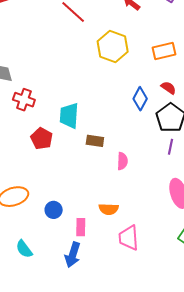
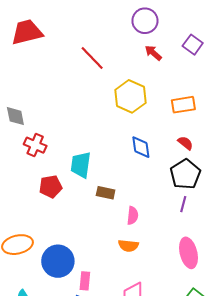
blue diamond: (140, 99) -> (141, 147), moved, turned -40
red pentagon: (42, 139) -> (51, 187), turned 30
orange semicircle: (109, 209) -> (128, 246), moved
blue circle: (54, 210) -> (58, 261), size x1.8

